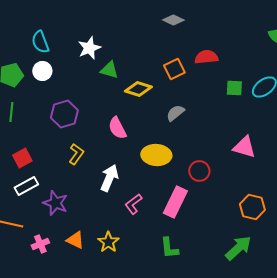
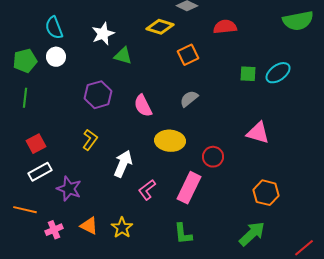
red semicircle: (206, 57) -> (225, 27), moved
yellow diamond: (138, 89) -> (160, 27), moved
purple hexagon: (64, 114) -> (98, 95), moved
pink semicircle: (117, 128) -> (143, 106), moved

